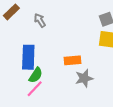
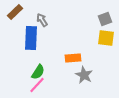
blue rectangle: (28, 57) -> (31, 38), moved
gray star: (84, 78) -> (84, 75), turned -30

